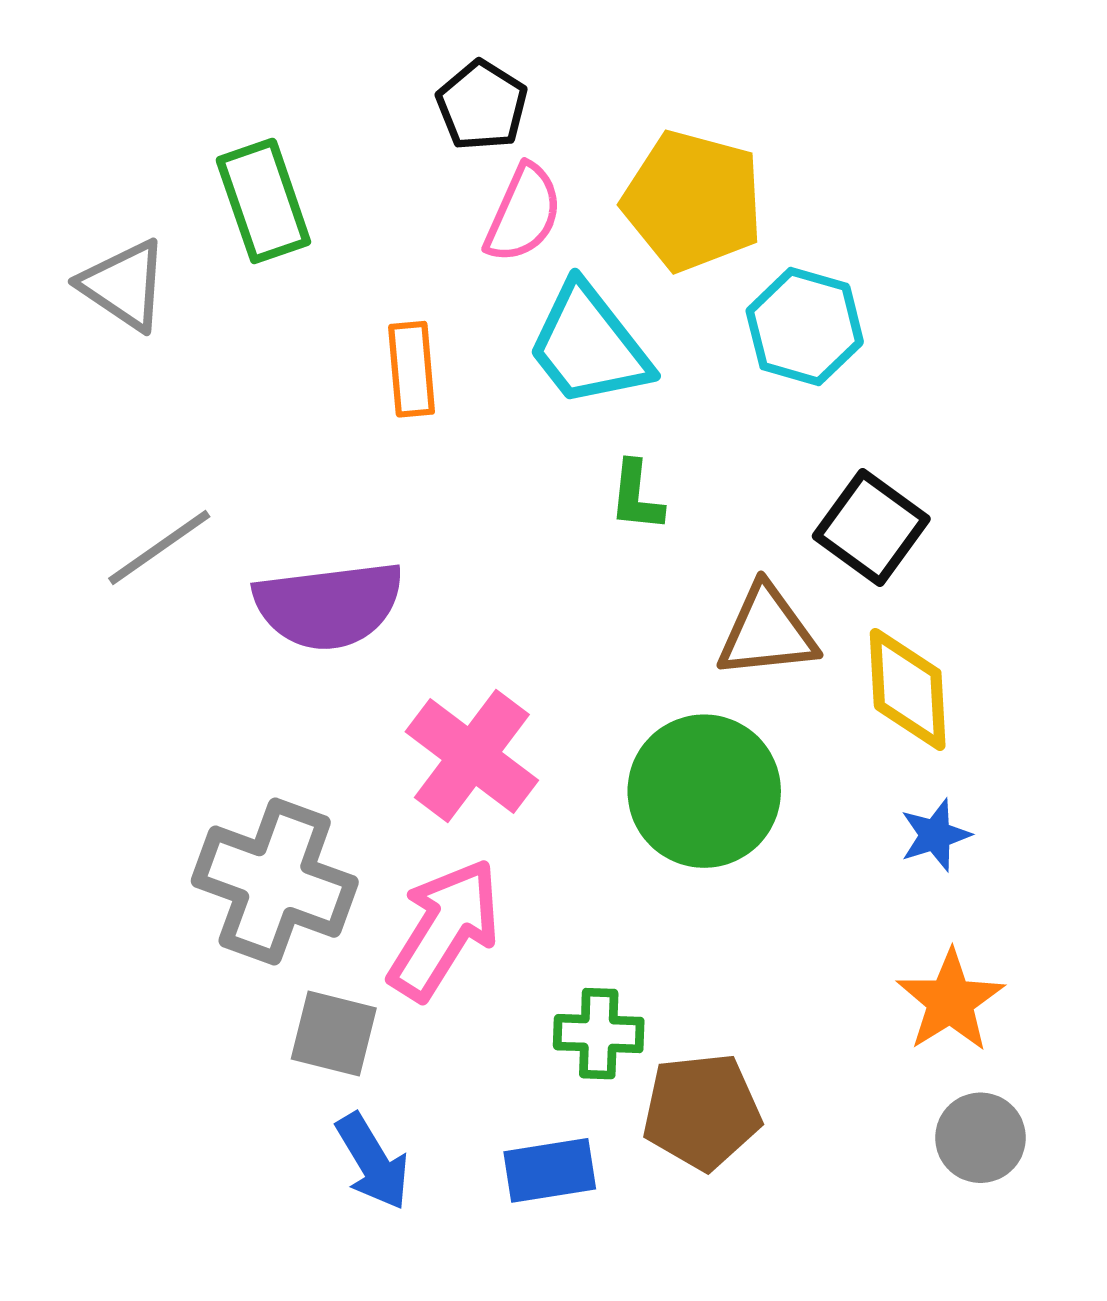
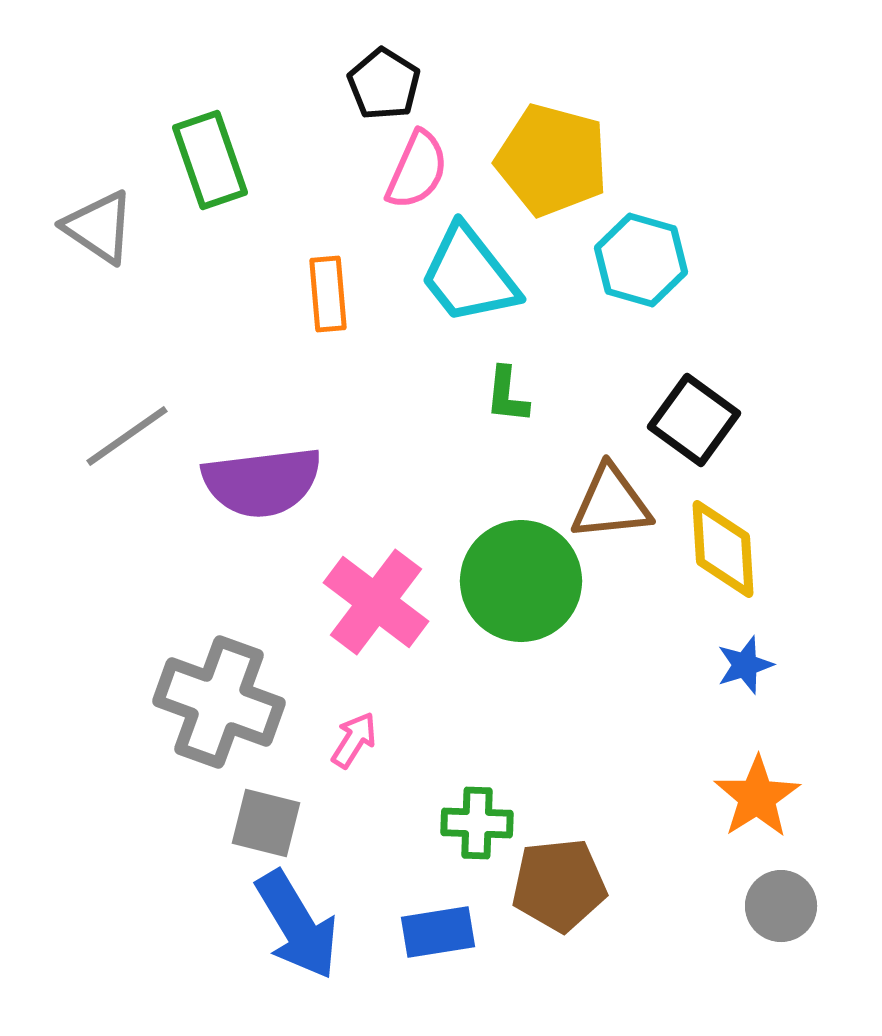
green circle: (704, 791) -> (521, 581), moved
pink arrow: (444, 929) -> (354, 740), size x0.5
blue arrow: (373, 1162) -> (297, 925), size x1.4

